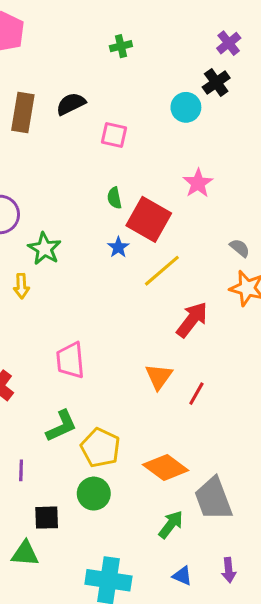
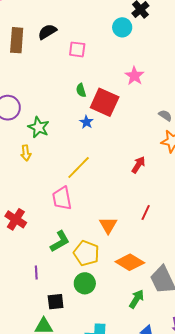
yellow line: (162, 271) -> (79, 167), moved
red arrow: (192, 320) -> (138, 165), size x0.7
orange triangle: (159, 377) -> (108, 225), moved

